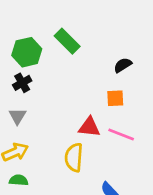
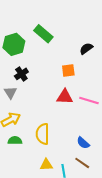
black cross: (22, 83) -> (21, 74), moved
orange square: (115, 98) -> (68, 71), moved
yellow semicircle: (74, 157) -> (43, 134), moved

